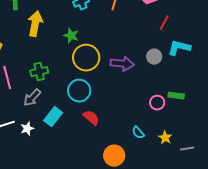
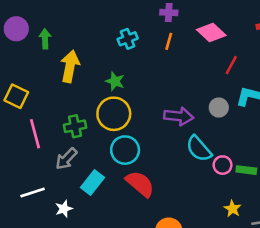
yellow circle: (86, 58) -> (114, 114), moved
green rectangle: (176, 96) -> (246, 170), moved
red semicircle: (91, 118) -> (140, 184), size x1.4
white star: (27, 129) -> (64, 209), moved
cyan semicircle: (138, 133) -> (199, 149), moved, size x1.6

